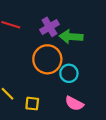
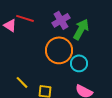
green arrow: (71, 37) -> (81, 29), turned 115

